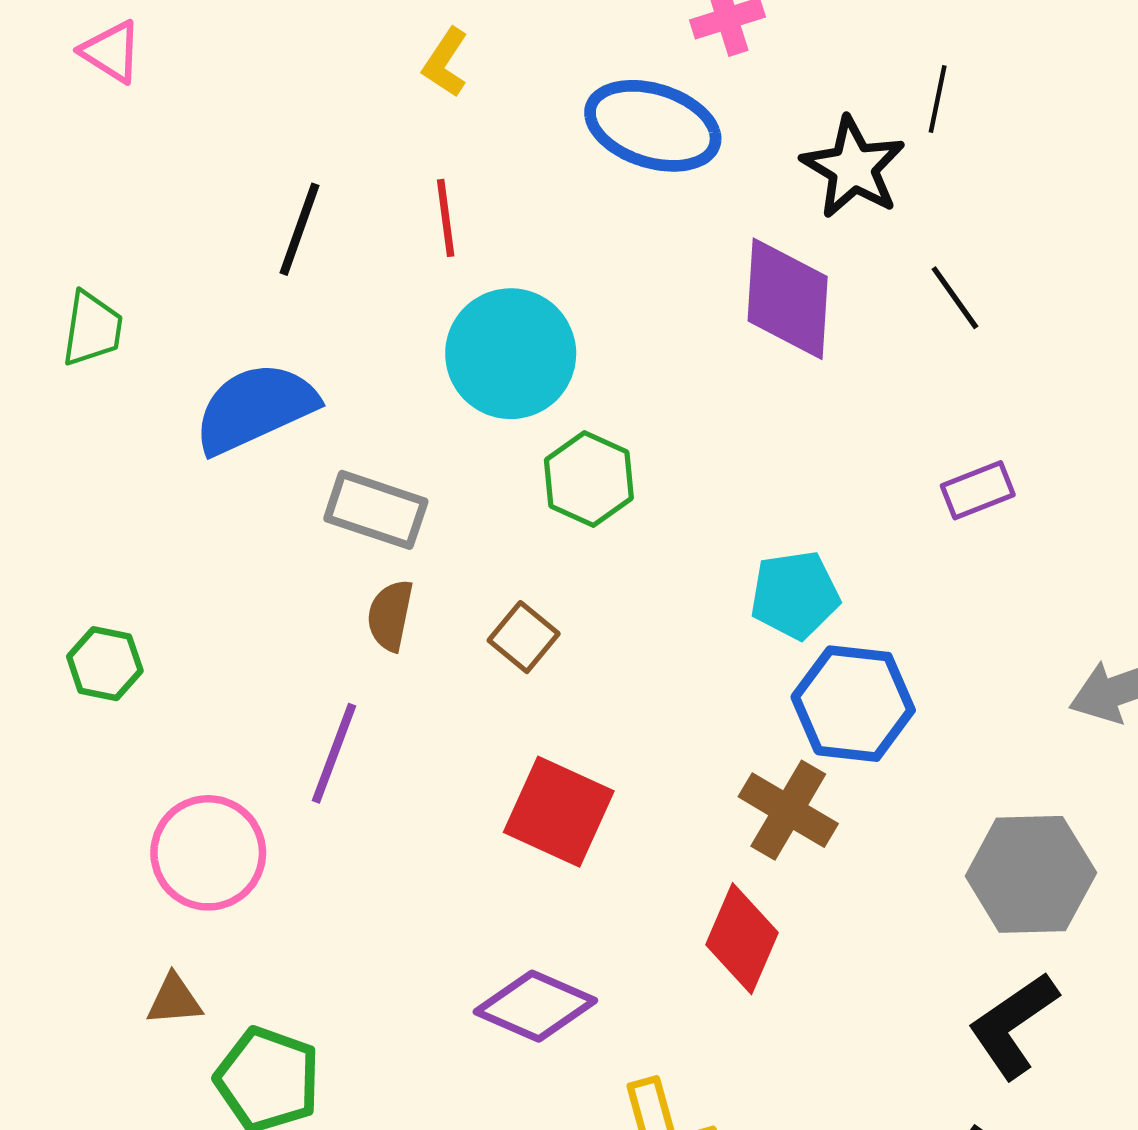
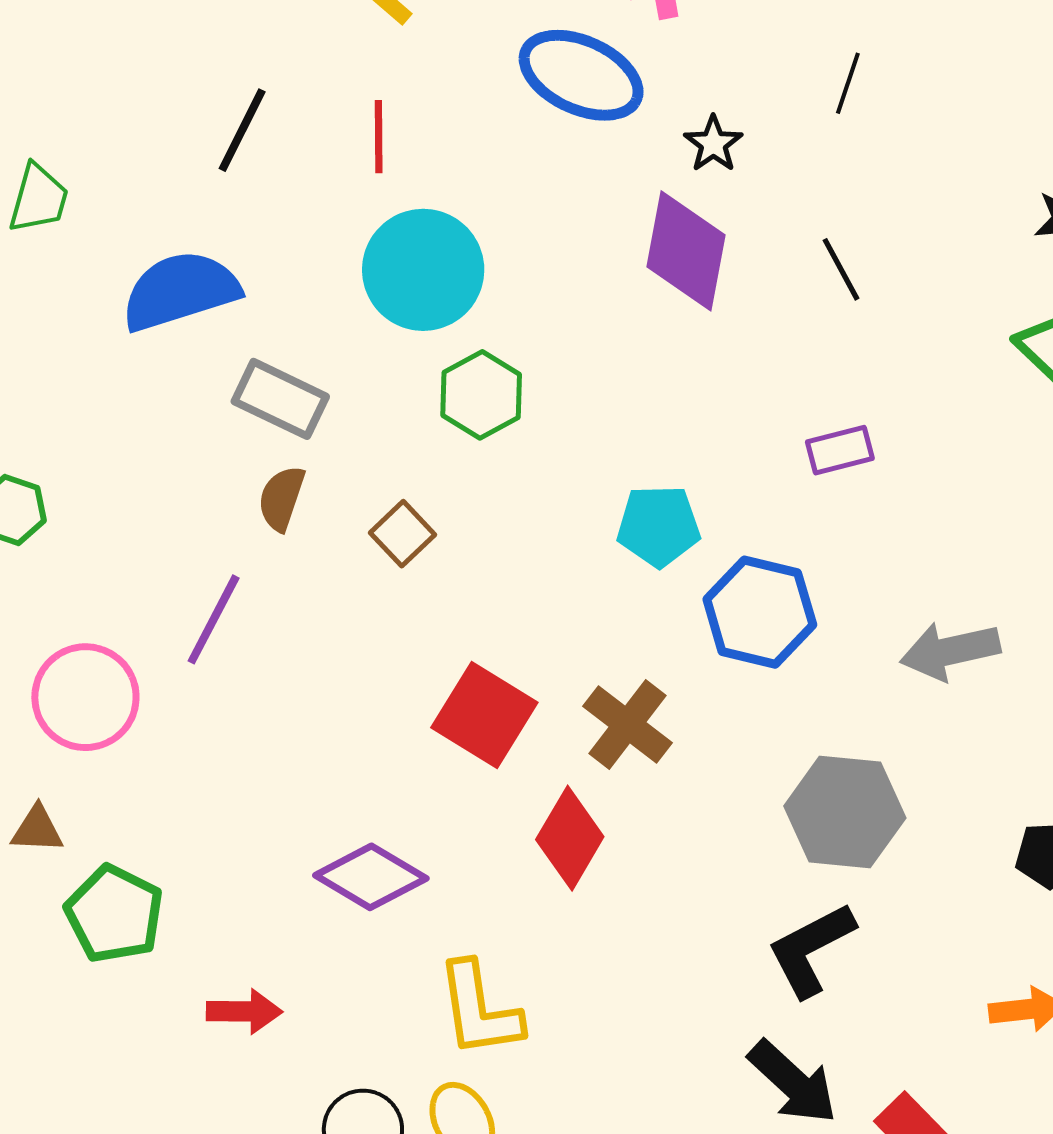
black star: (853, 168) -> (713, 144), moved, size x0.6
blue hexagon: (853, 704) -> (760, 612), moved
red square: (559, 812) -> (484, 715), moved

